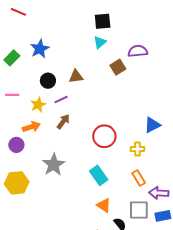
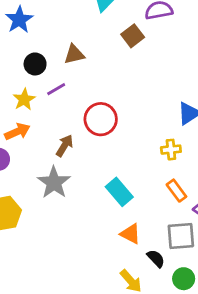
brown arrow: (63, 122) -> (65, 146), moved
red circle: (104, 136) -> (101, 119), moved

